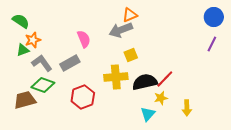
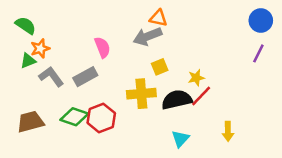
orange triangle: (130, 15) -> (158, 18), turned 35
green diamond: (43, 85) -> (74, 117), moved
yellow star: (161, 98) -> (196, 78), moved

